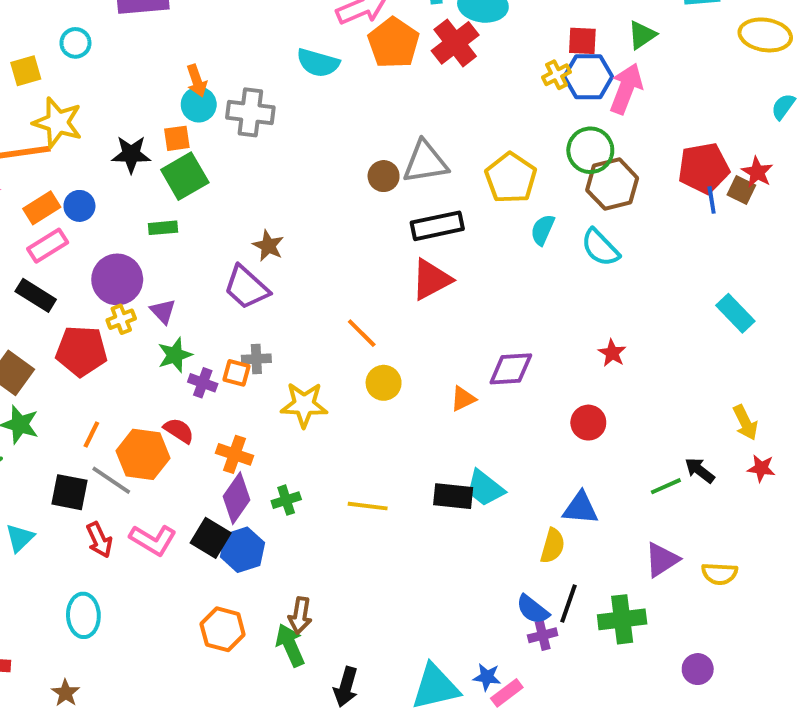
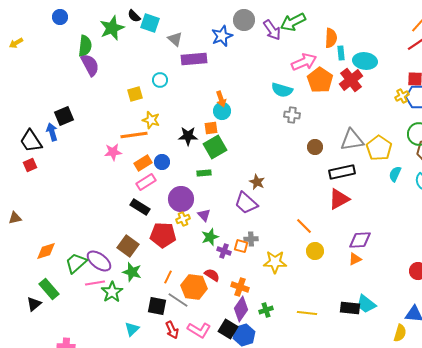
gray cross: (250, 112) -> (292, 115), moved, size x0.7
yellow star: (58, 122) -> (151, 120), size x0.7
gray triangle: (425, 162) -> (352, 140), moved
purple diamond: (511, 369) -> (360, 240), moved

